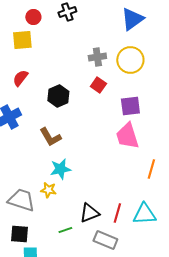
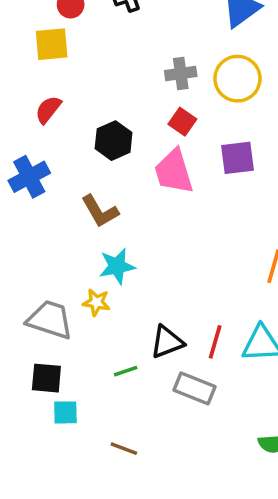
pink trapezoid: (127, 136) -> (174, 172), moved

